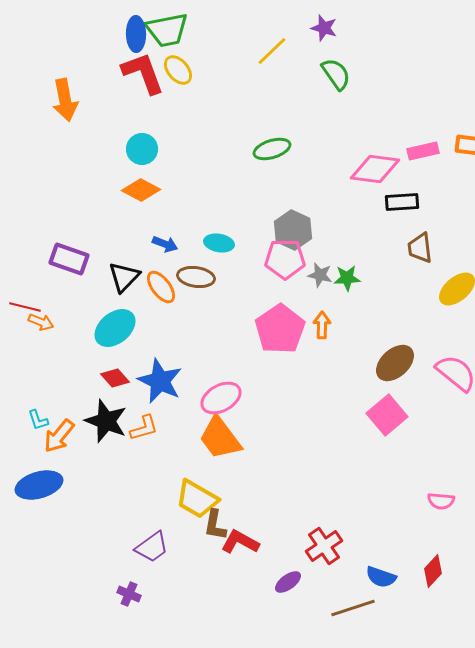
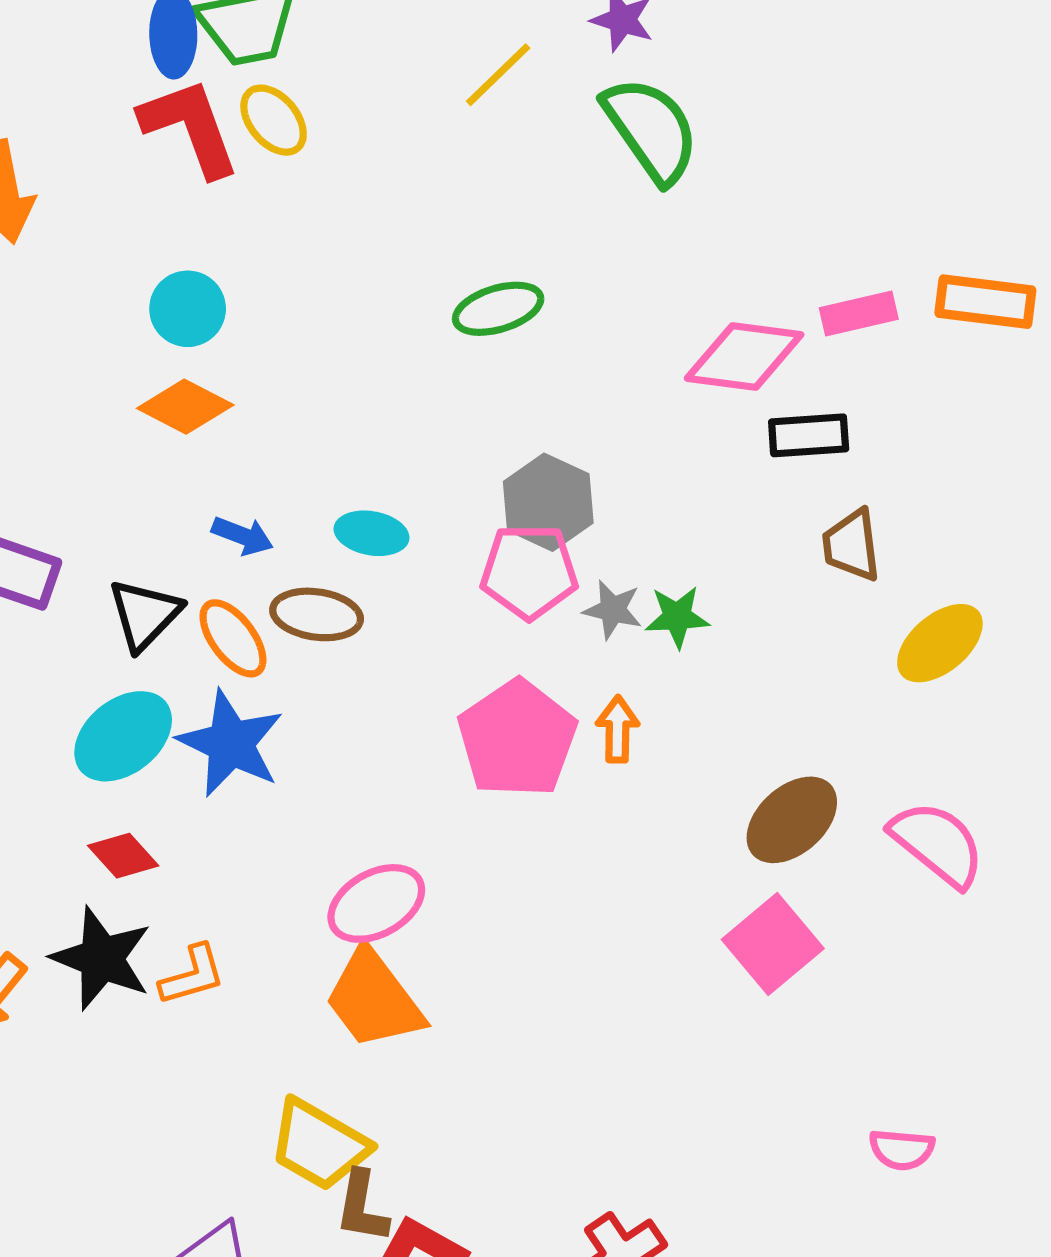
green semicircle: (336, 74) -> (651, 130), size x1.4
blue star: (160, 381) -> (231, 743), moved

